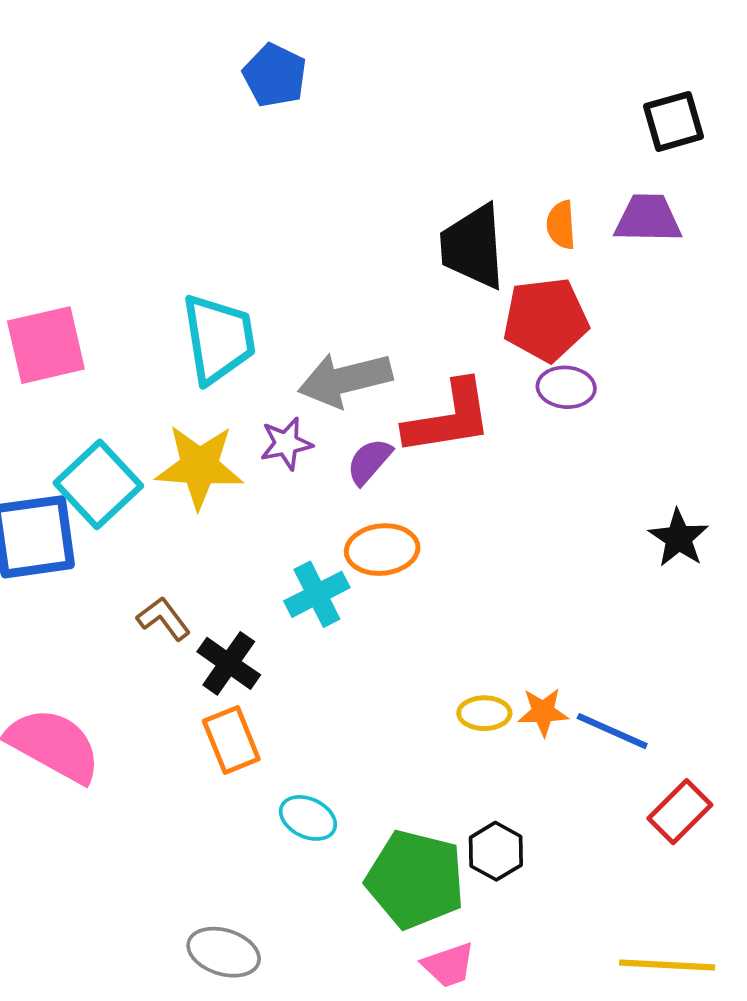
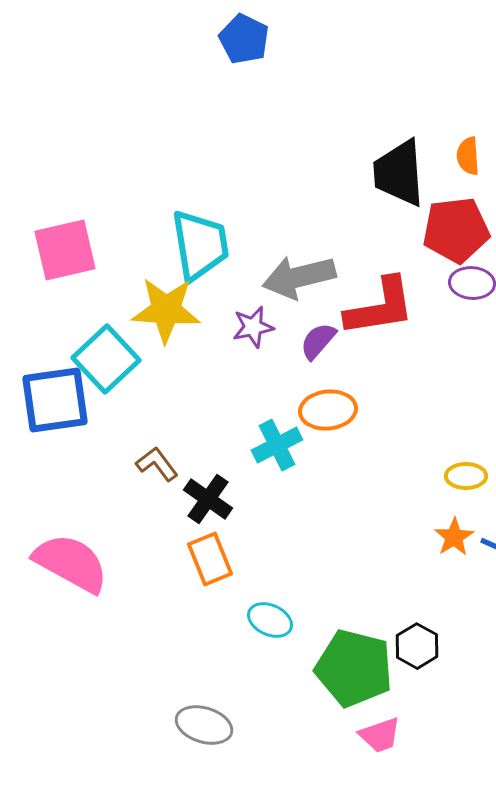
yellow star: (199, 467) -> (166, 310), moved
orange star: (543, 712) -> (454, 537), turned -30
yellow ellipse: (484, 713) -> (466, 476), moved

